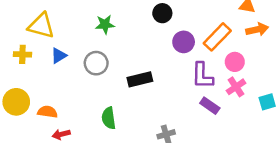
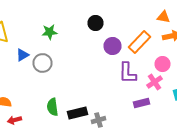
blue triangle: (59, 56) -> (22, 55), moved
pink circle: (235, 62) -> (162, 64), moved
black rectangle: (140, 79) -> (78, 113), moved
purple rectangle: (210, 106) -> (142, 103), moved, turned -49

